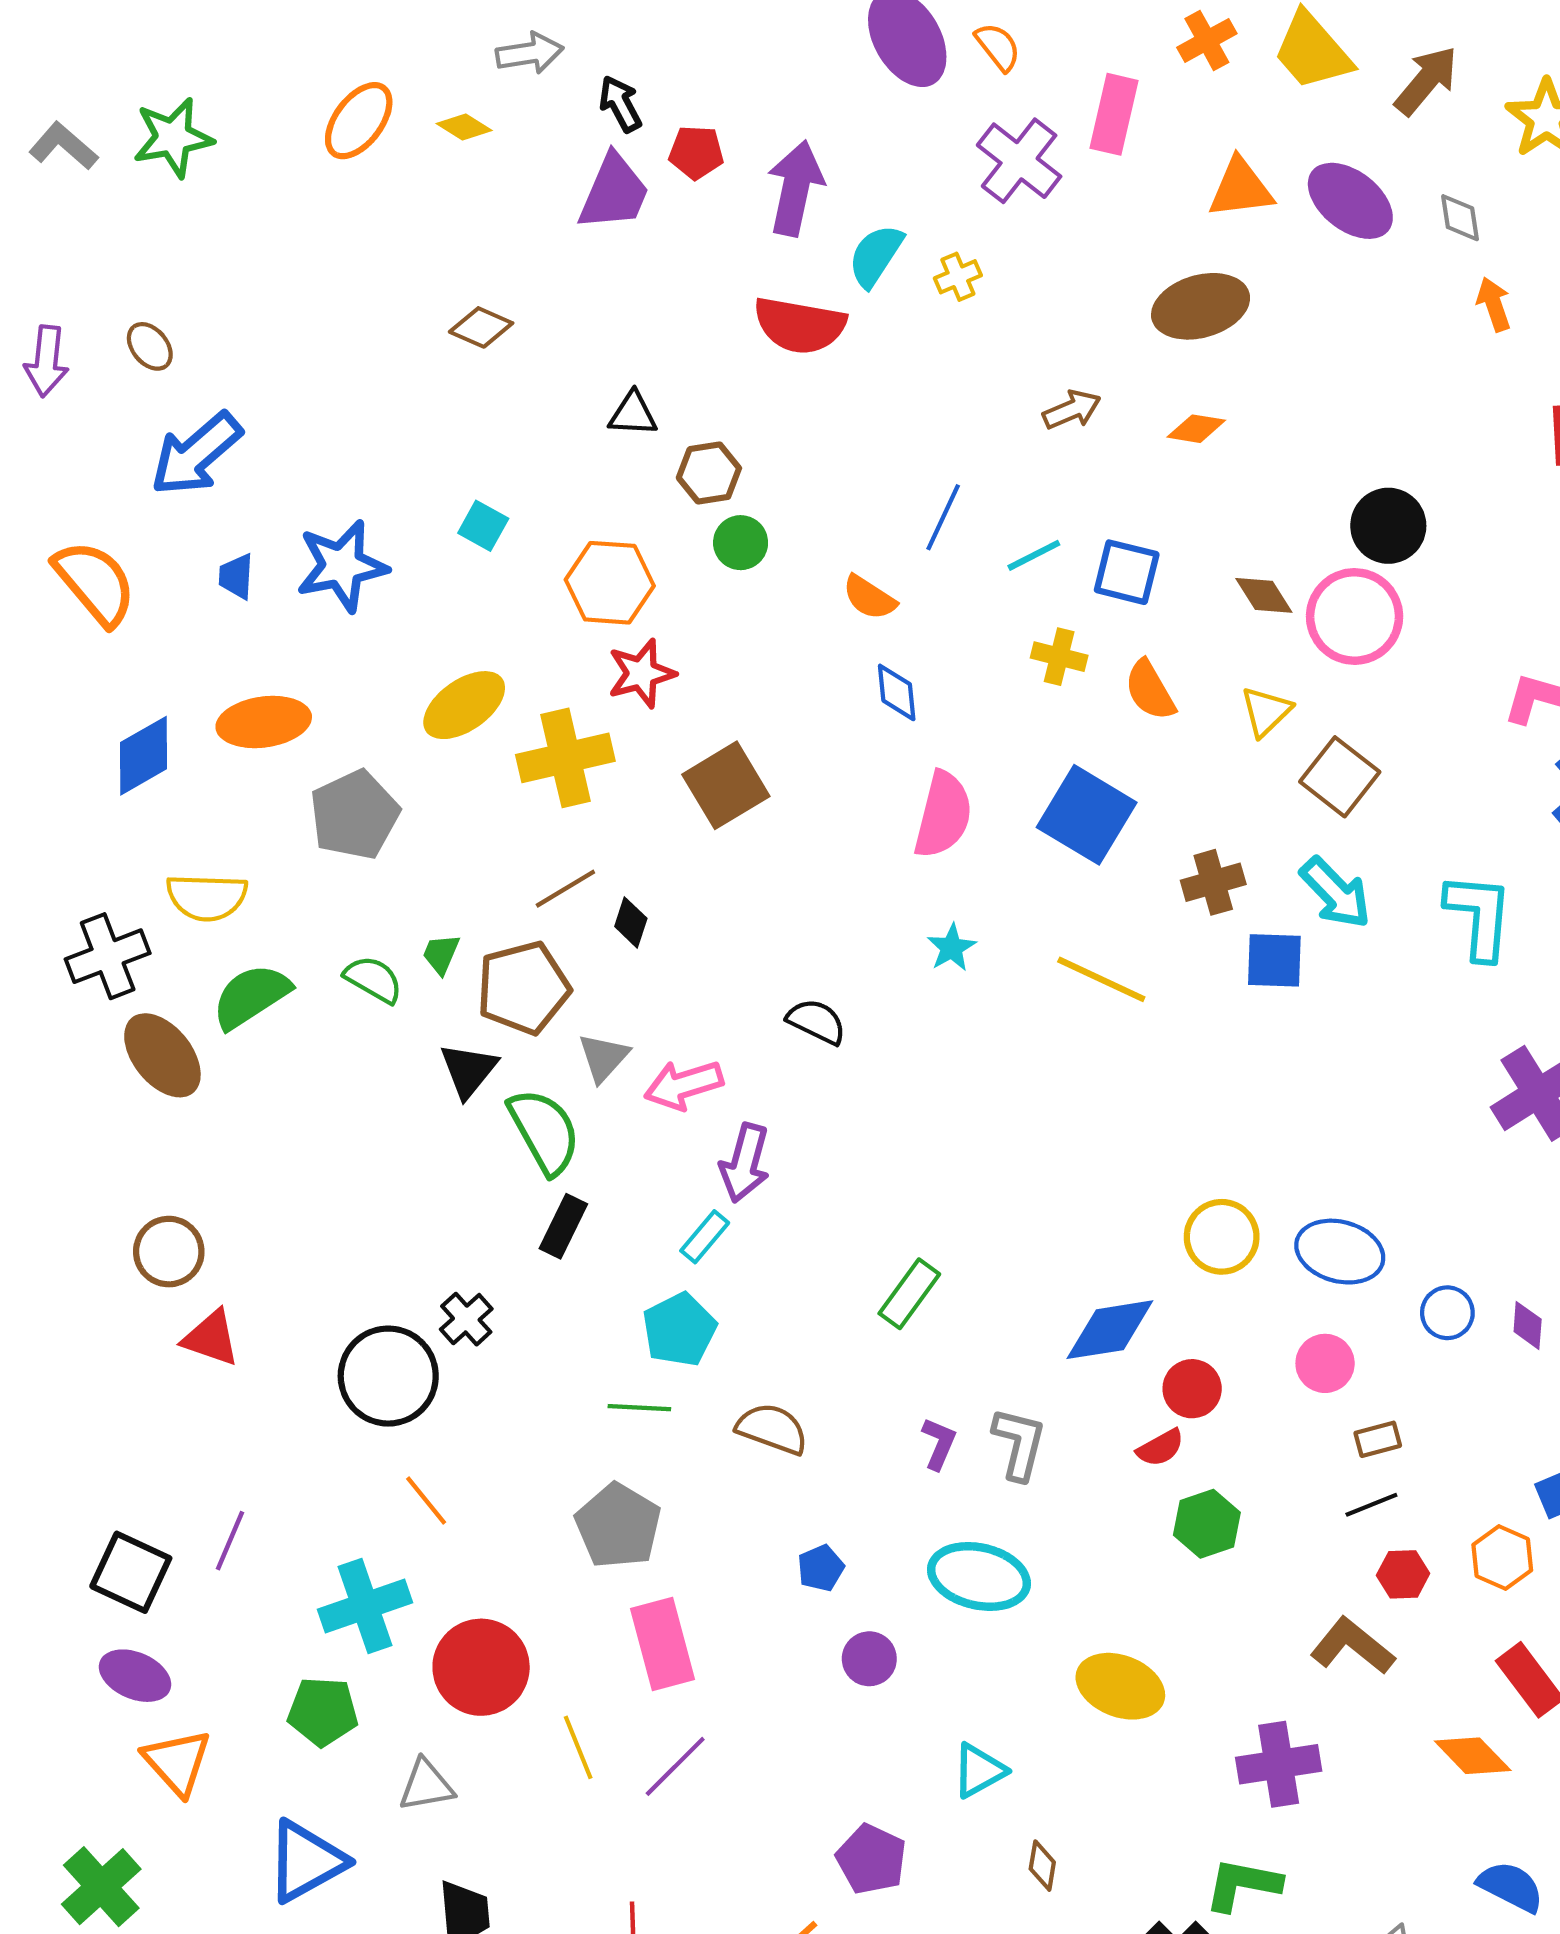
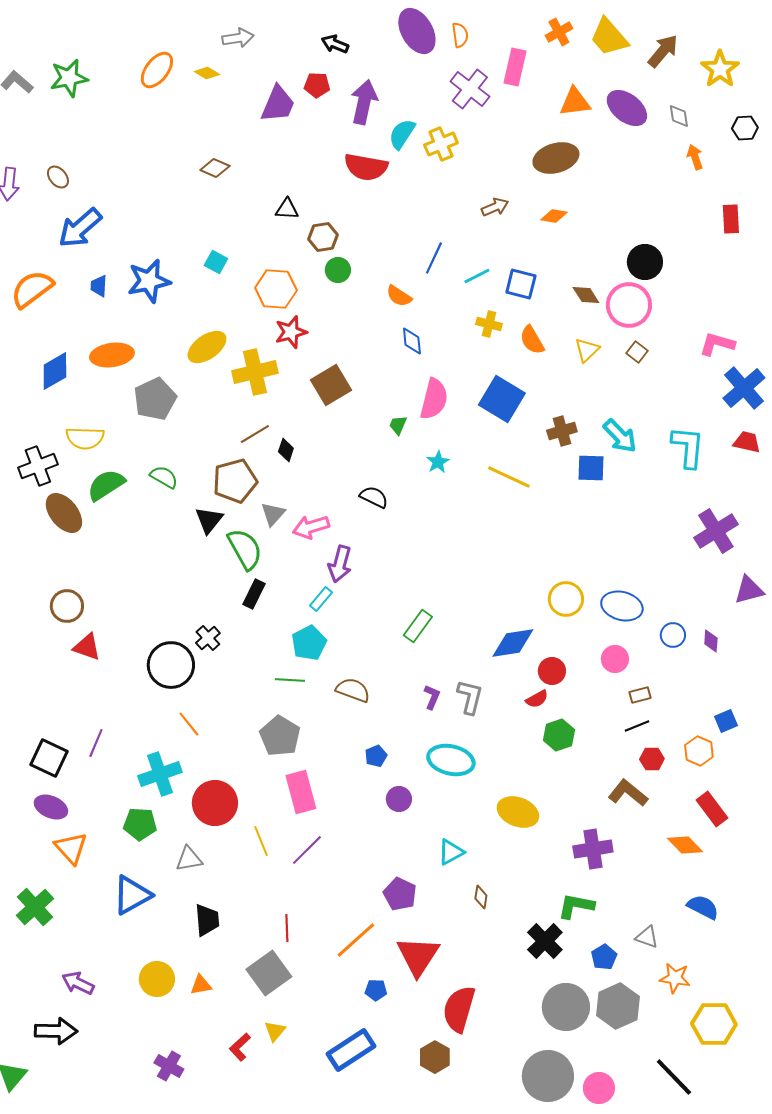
orange semicircle: (998, 47) -> (460, 35), turned 30
black arrow: (620, 104) -> (335, 44), moved, turned -40
yellow cross: (958, 277) -> (441, 144), size x1.5
orange semicircle: (95, 583) -> (32, 289), turned -87
brown square: (1340, 777) -> (637, 352), moved, size x0.6
green trapezoid: (441, 954) -> (398, 425), moved

